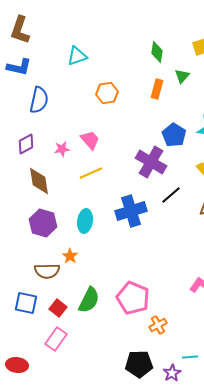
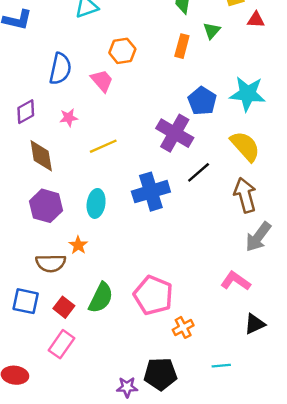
blue semicircle: (39, 100) -> (60, 69), moved
pink trapezoid: (90, 140) -> (102, 81), moved
purple star: (172, 373) -> (127, 387), moved, turned 30

